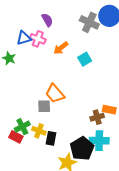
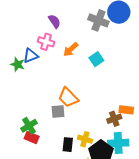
blue triangle: (24, 38) -> (31, 56), moved
green cross: (22, 127) -> (29, 126), moved
yellow cross: (39, 131) -> (85, 139), moved
red rectangle: (16, 137) -> (32, 137), moved

